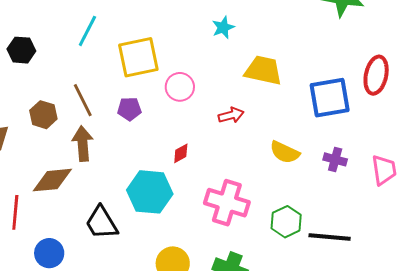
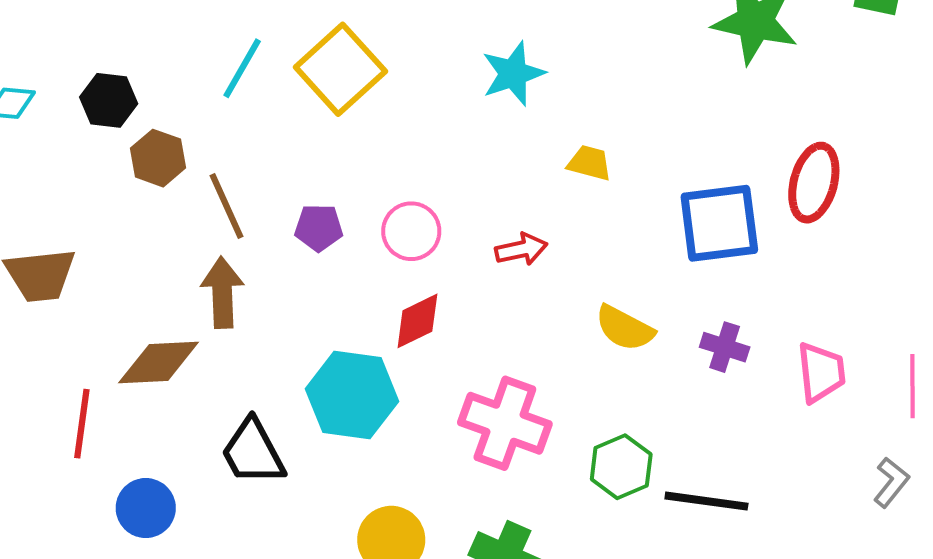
cyan star: (223, 27) -> (513, 74), size x1.4
yellow square: (138, 57) -> (340, 69), moved, turned -33
yellow trapezoid: (263, 70) -> (589, 163), size x0.6
pink circle: (180, 87) -> (411, 231), moved
brown hexagon: (43, 115) -> (158, 158), moved
red diamond: (181, 153) -> (417, 321), size x1.4

